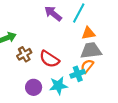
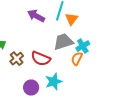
orange triangle: (88, 33) -> (72, 19), moved, turned -32
gray trapezoid: (91, 51) -> (63, 42), moved
cyan cross: (78, 74) -> (83, 46), moved

